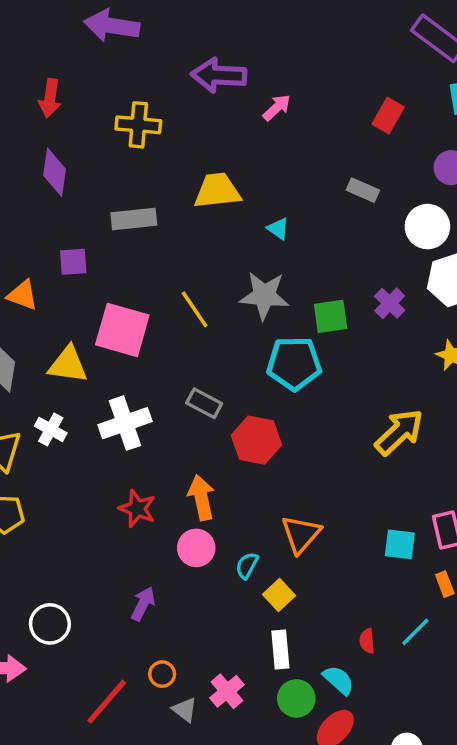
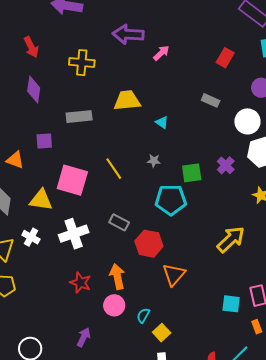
red arrow: (50, 98) -> (31, 47), turned -35
gray star: (264, 296) -> (154, 161), size x0.5
orange triangle: (301, 534) -> (174, 275), moved

